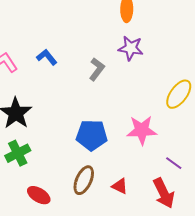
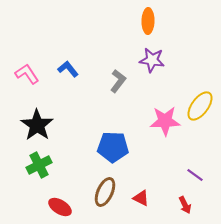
pink star: (142, 130) -> (165, 121), moved
red arrow: (164, 193) -> (185, 205), size x0.6

